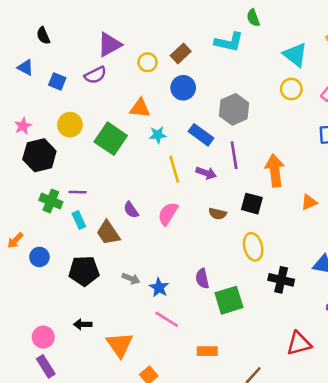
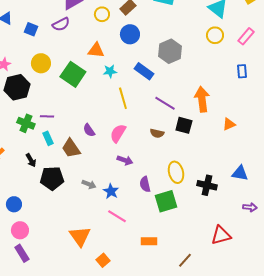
purple line: (234, 155) -> (165, 103), moved, turned -50
purple arrow: (206, 173) -> (125, 160), moved
yellow ellipse: (253, 247) -> (176, 172), moved
blue circle: (39, 257) -> (14, 204), moved
black arrow: (83, 324) -> (31, 160), moved, turned -120

